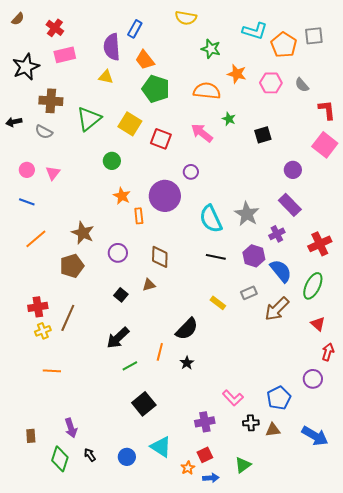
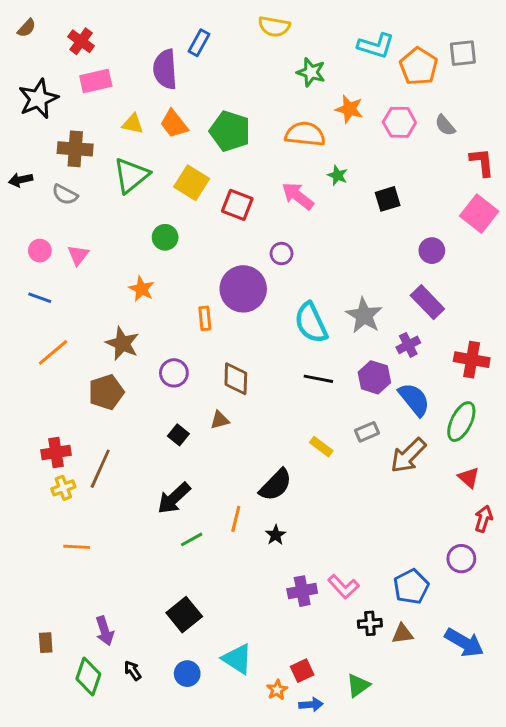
orange trapezoid: (145, 60) -> (174, 124), moved
yellow triangle: (106, 77) -> (133, 124), moved
orange star: (122, 196) -> (141, 289), moved
red cross: (320, 244) -> (472, 360), turned 35
black square: (144, 404) -> (184, 615), moved
purple cross: (205, 422) -> (302, 591), moved

